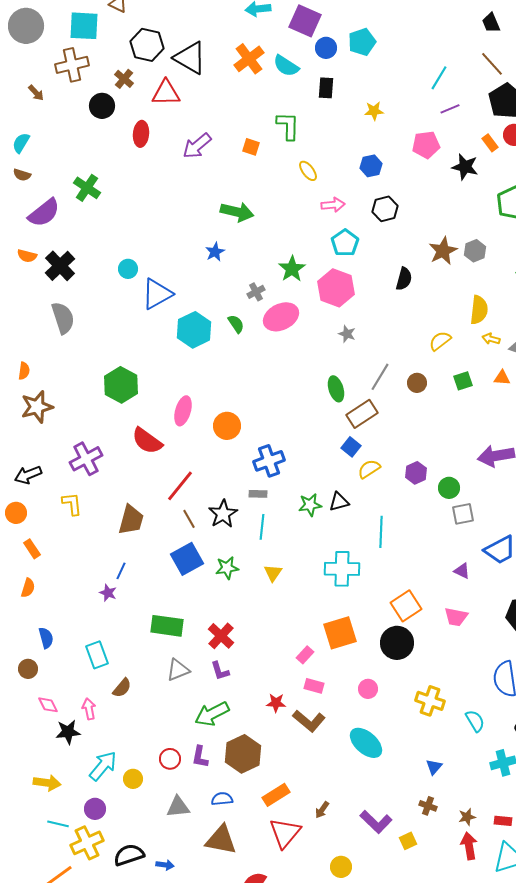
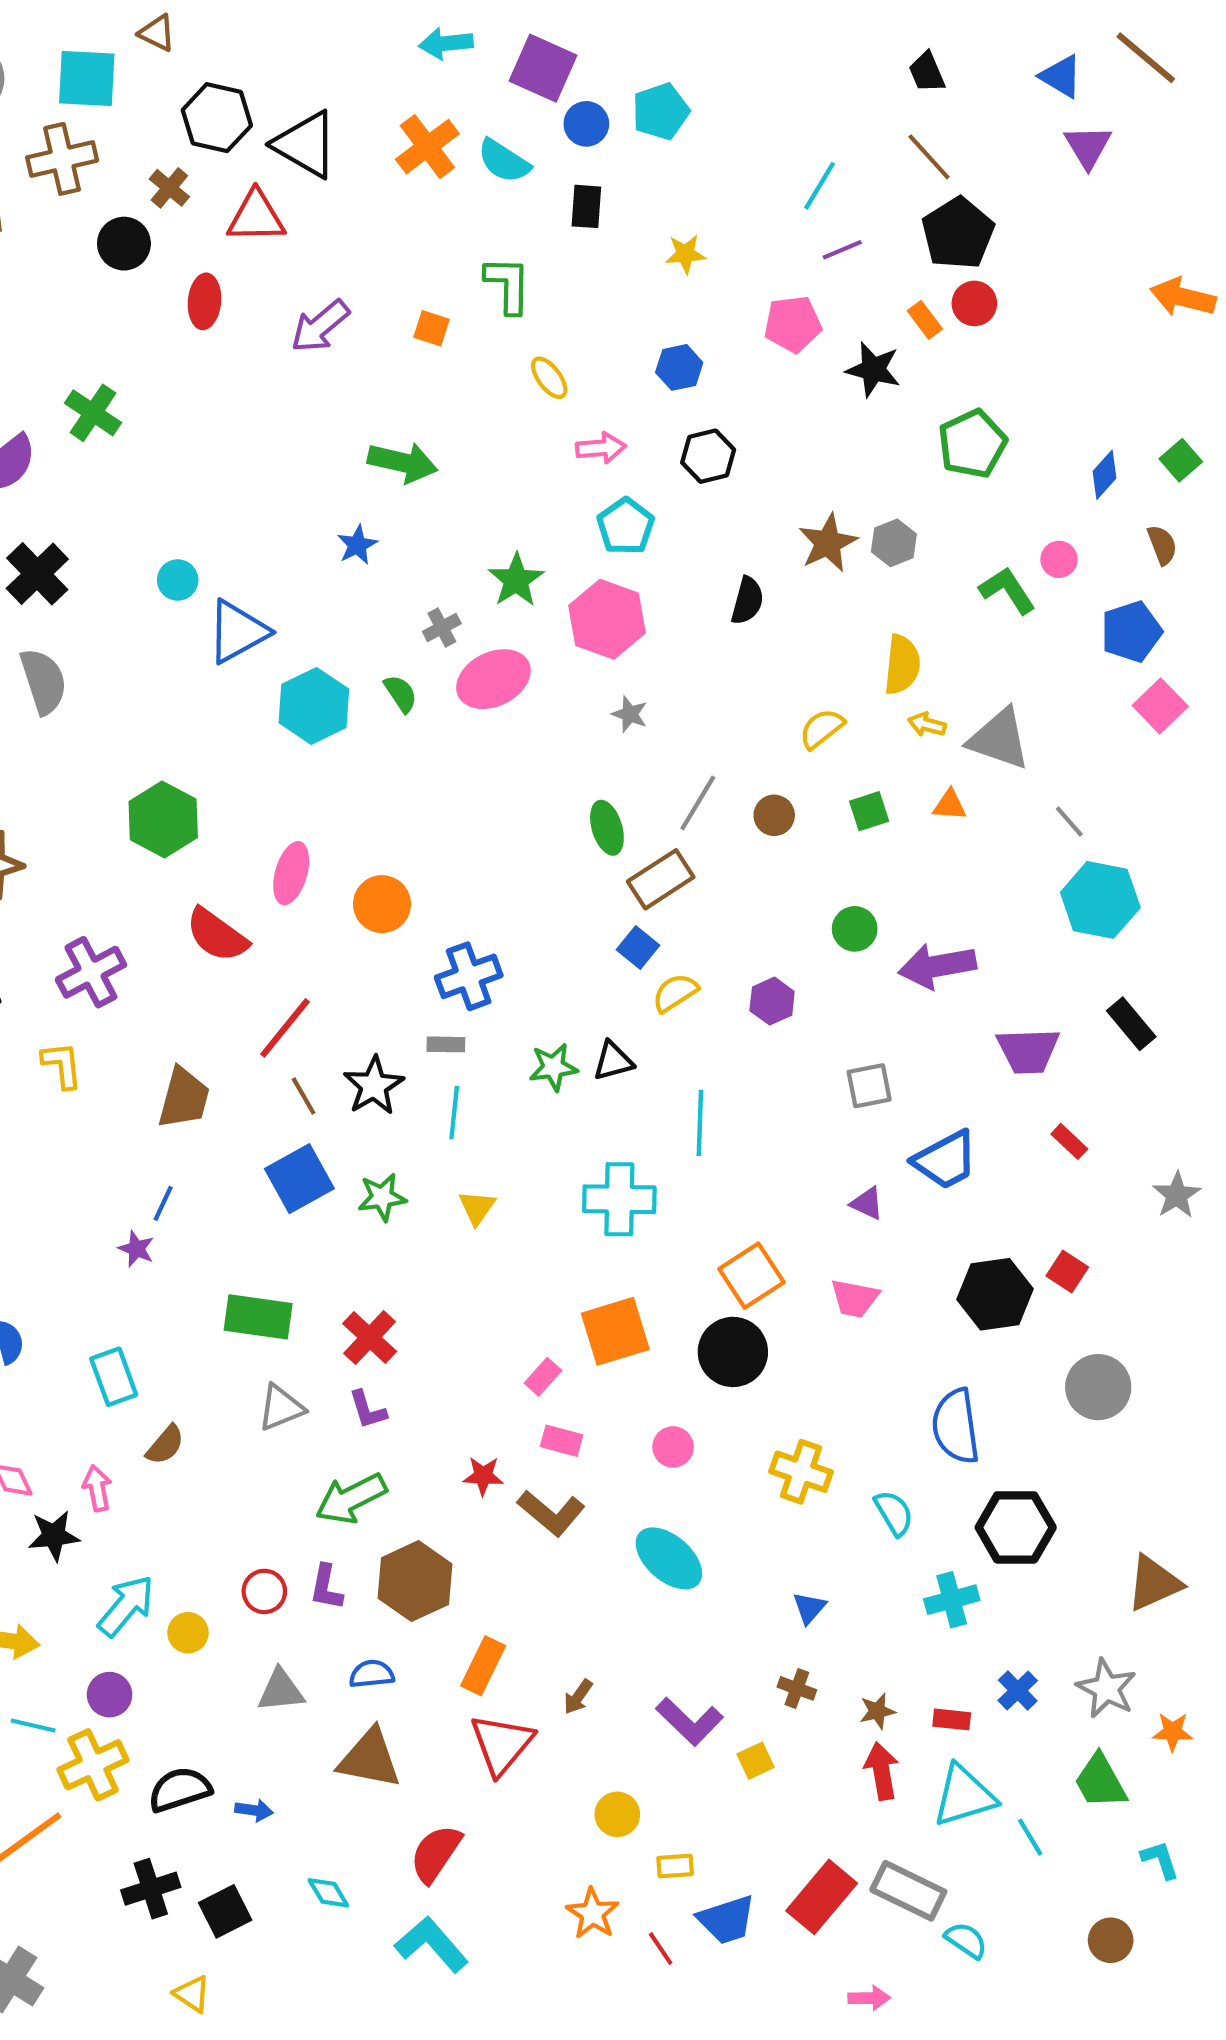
green circle: (449, 488) -> (855, 929), moved
orange rectangle: (276, 795) -> (483, 1666), turned -32

